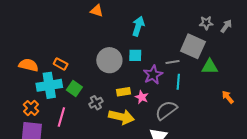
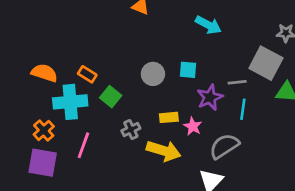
cyan arrow: (138, 26) -> (208, 25), moved, turned 96
gray circle: (109, 60) -> (153, 74), size x0.7
green square: (74, 88) -> (111, 97), moved

